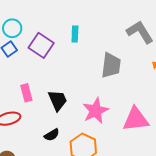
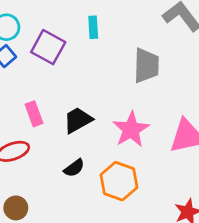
black trapezoid: (58, 100) -> (78, 120), turned -90

